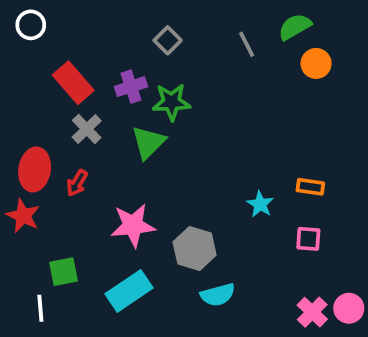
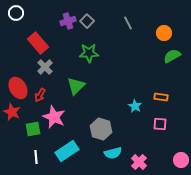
green semicircle: (295, 27) -> (172, 56), moved
purple cross: (131, 87) -> (68, 21), moved
green triangle: (148, 142) -> (76, 86), moved
red ellipse: (35, 169) -> (18, 88), turned -40
pink star: (133, 225) -> (54, 117), moved, turned 30
green square: (64, 272) -> (33, 129), moved
white line: (40, 308) -> (36, 157), moved
pink cross: (312, 312) -> (139, 162), moved

